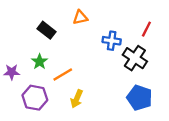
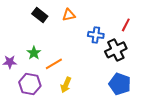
black rectangle: (46, 30) -> (40, 15), moved
black cross: (135, 58) -> (116, 50), turned 30

